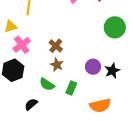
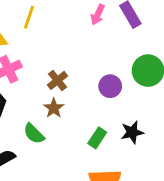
purple circle: (93, 67) -> (110, 86), moved
green rectangle: (71, 88) -> (97, 138), moved

